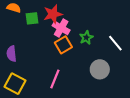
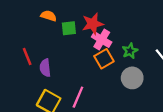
gray circle: (100, 69) -> (132, 78), moved
pink line: (55, 79) -> (78, 97), moved

